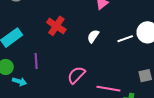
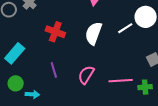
white semicircle: (93, 36) -> (93, 33), size x1.6
purple line: (36, 61) -> (54, 70), moved

